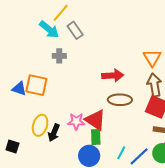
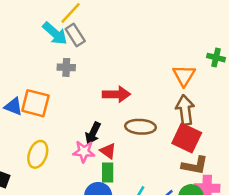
gray rectangle: (75, 30) -> (75, 35), moved
red arrow: (113, 76) -> (116, 94), moved
red triangle: (95, 120) -> (108, 151), size x0.6
black arrow: (54, 133) -> (93, 133), moved

